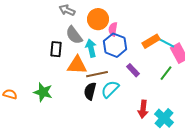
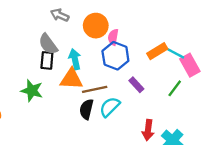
gray semicircle: (74, 35) -> (48, 44), moved
cyan arrow: (91, 48) -> (75, 59), moved
green star: (43, 92) -> (32, 91), moved

